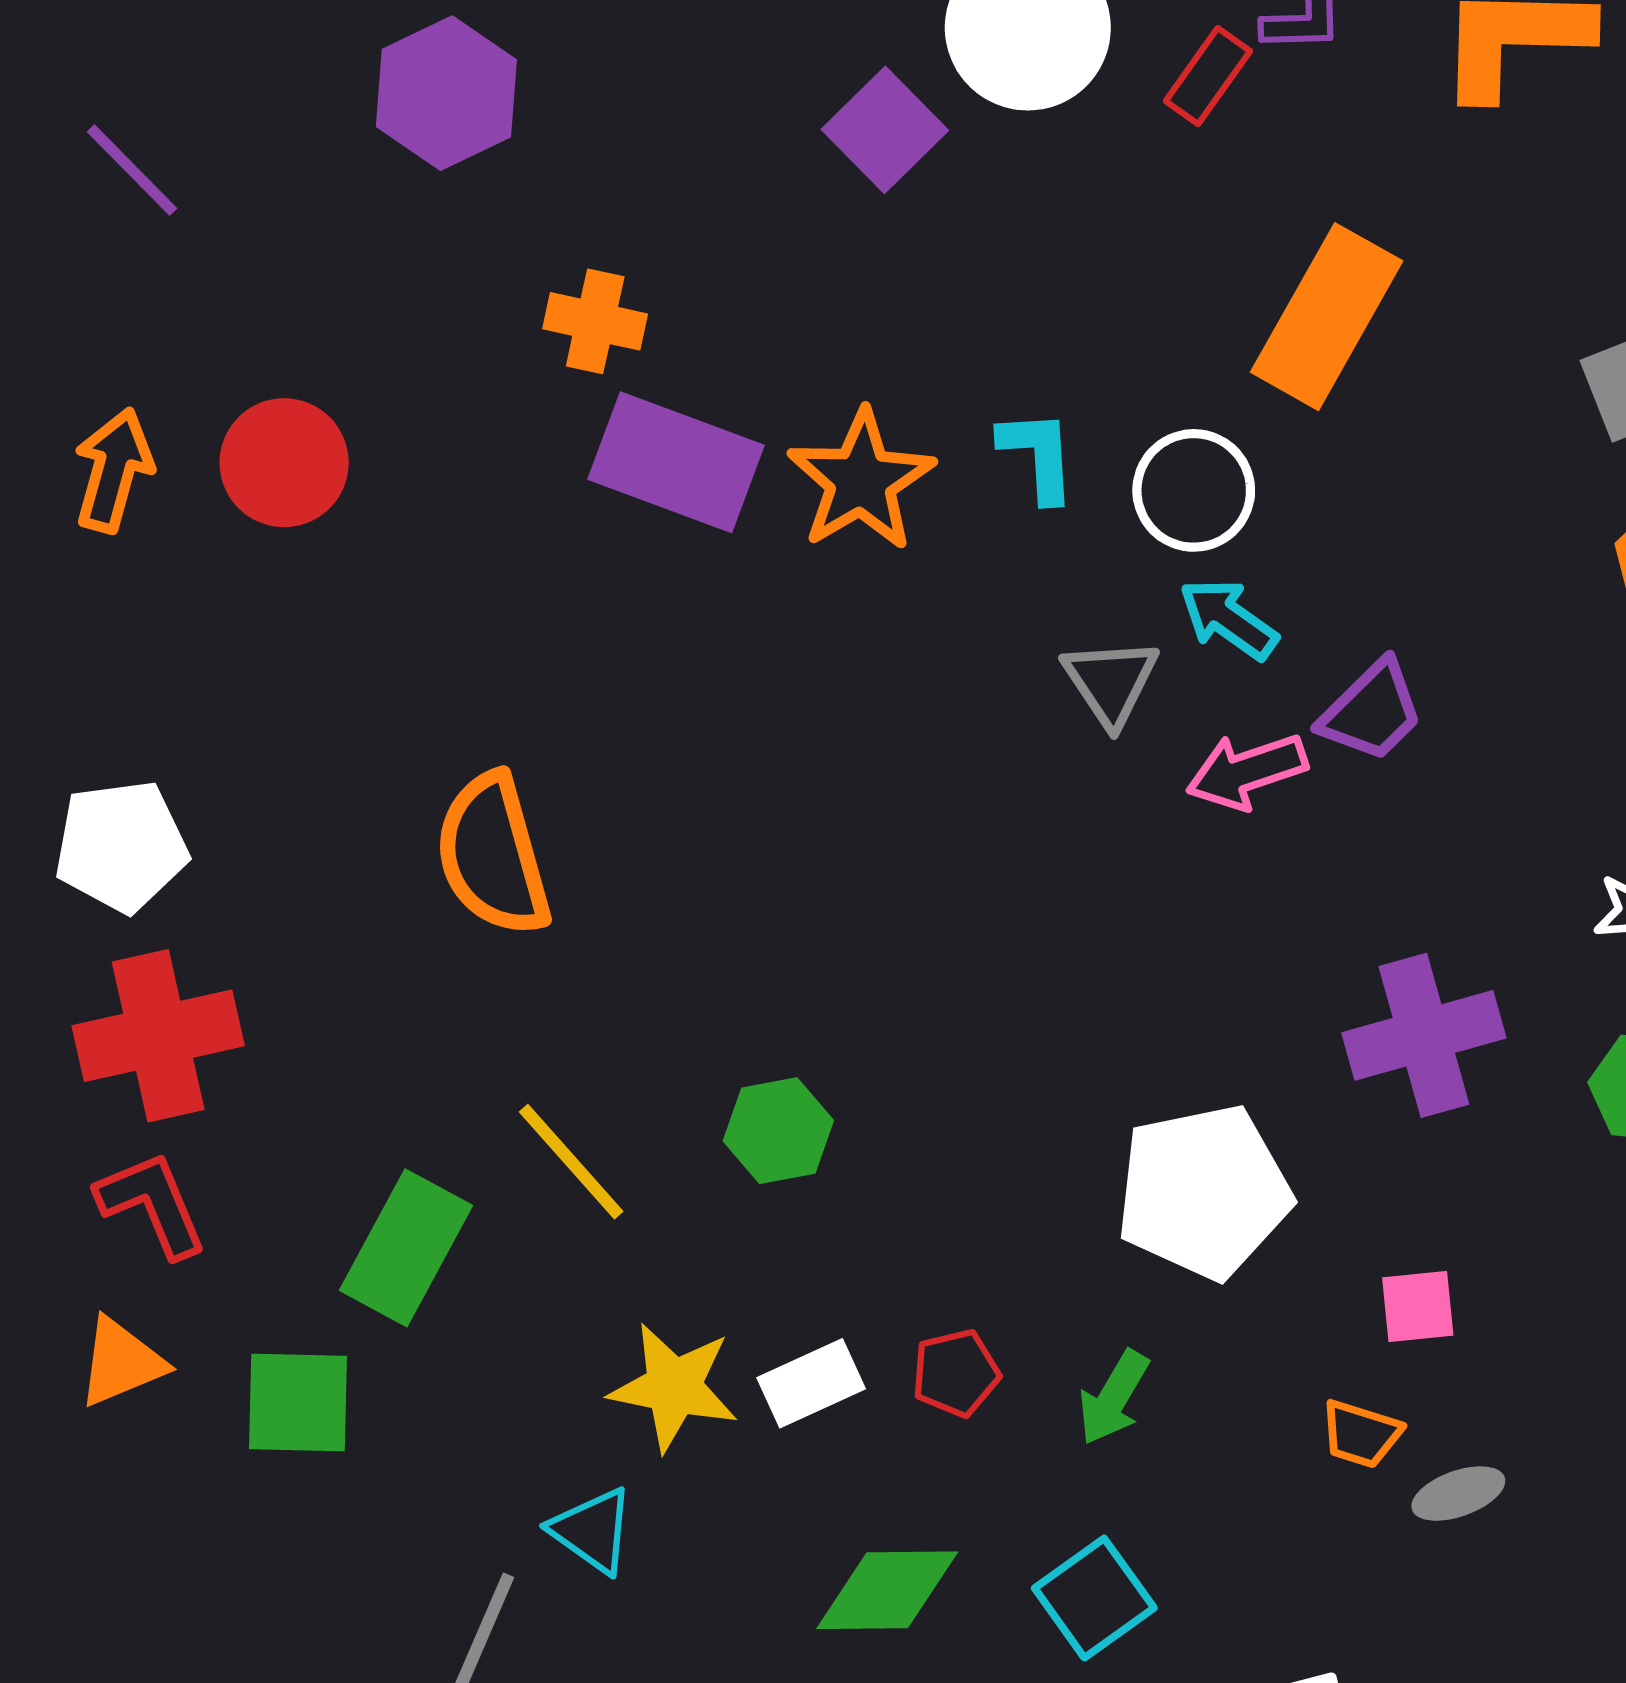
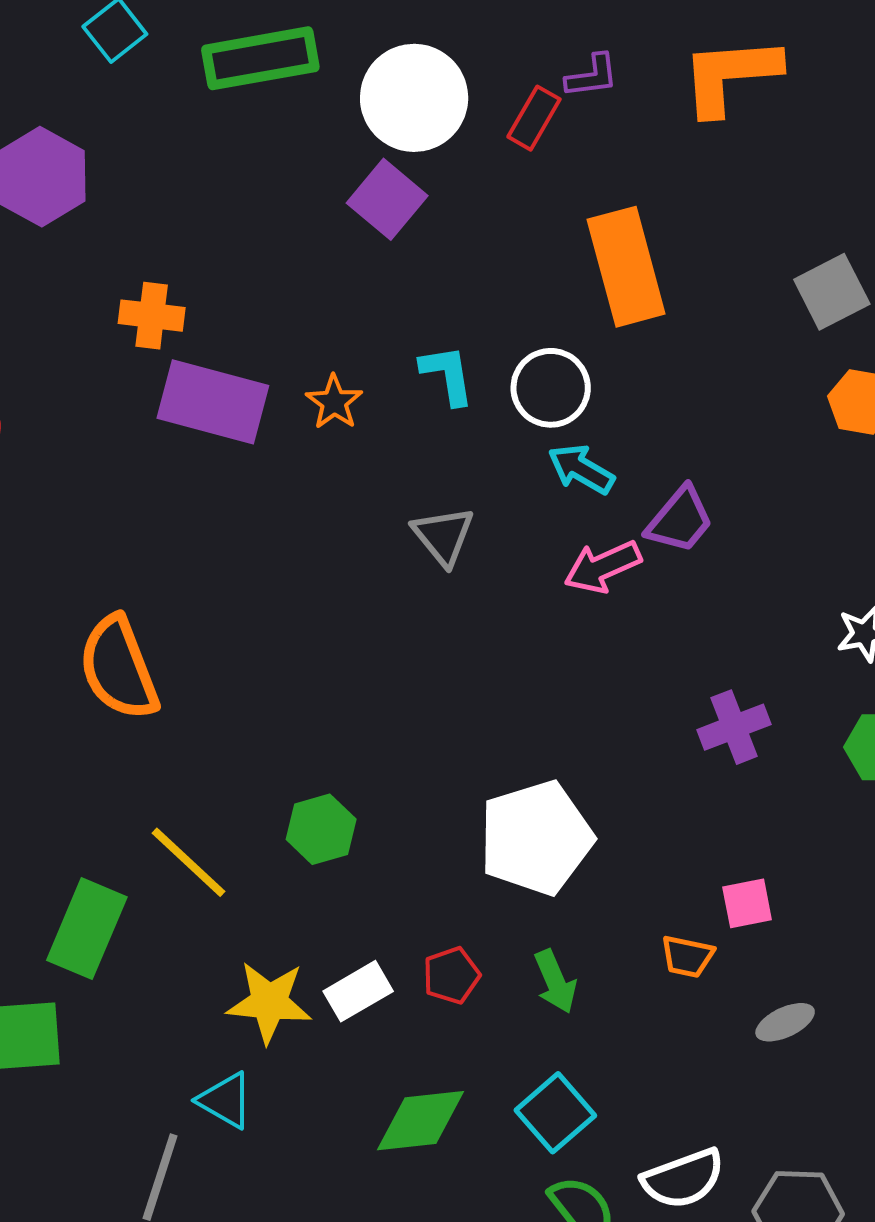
purple square: (885, 130) -> (387, 199), moved
orange rectangle: (1327, 317) -> (626, 267), turned -39
orange star: (861, 480) -> (334, 402), size x0.6
gray triangle: (1111, 682) -> (443, 536), moved
purple cross: (1424, 1035) -> (734, 727), size x0.7
white pentagon: (1204, 1192) -> (536, 838), moved
green arrow: (1114, 1398) -> (555, 982), turned -48
orange trapezoid: (1361, 1434) -> (687, 956), moved

